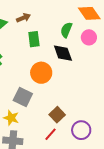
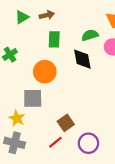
green semicircle: (66, 30) -> (90, 35), turned 42
orange circle: (41, 73) -> (45, 72), moved
gray square: (23, 97) -> (33, 98), turned -36

